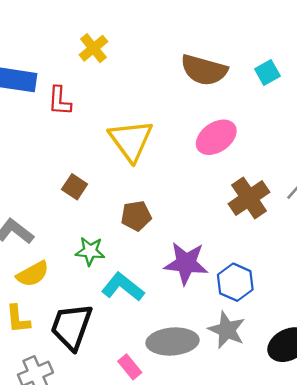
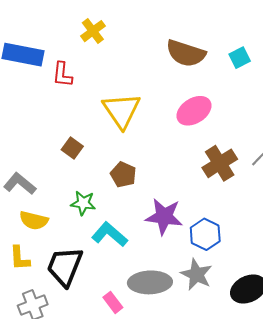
brown pentagon: (136, 216) -> (123, 175), turned 30
yellow semicircle: (33, 274) -> (34, 220), turned 40

